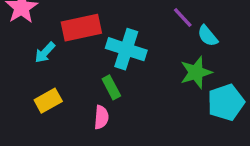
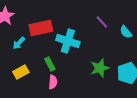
cyan semicircle: (208, 36) -> (126, 32), moved
green star: (196, 72) -> (100, 68), moved
green rectangle: (111, 87) -> (50, 64), moved

